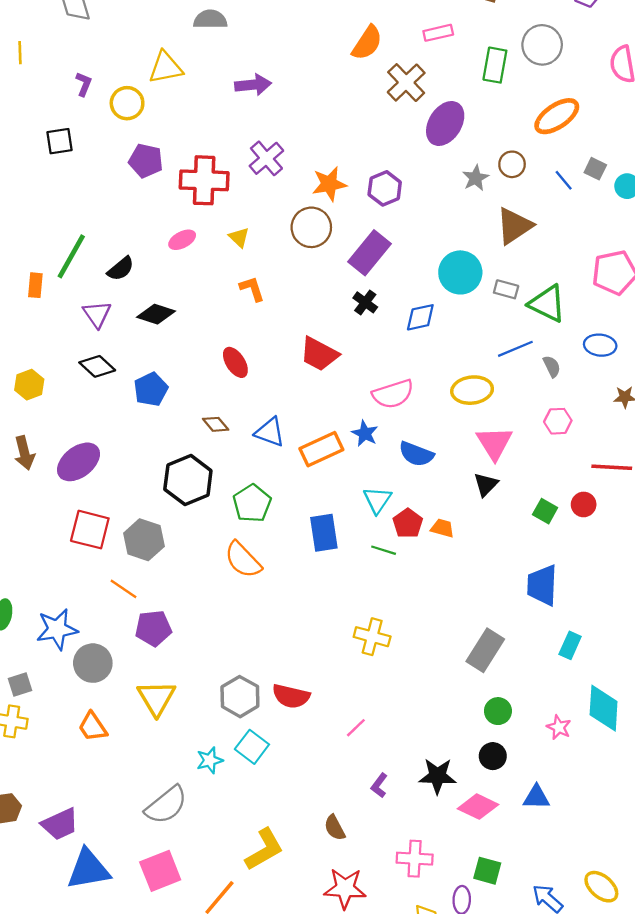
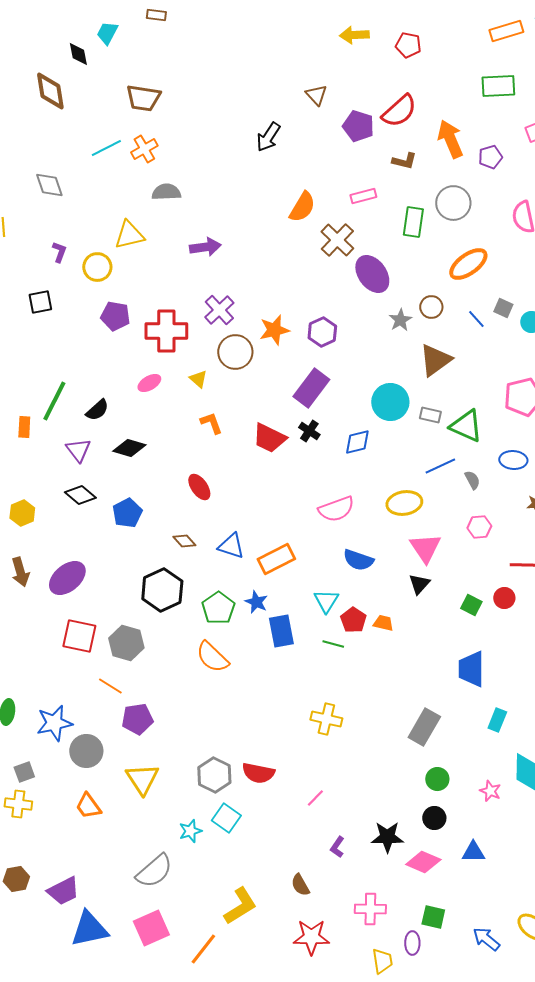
purple ellipse: (445, 123) -> (372, 274), turned -66
brown circle: (311, 227) -> (235, 352), moved
red trapezoid: (319, 354) -> (269, 438), moved
blue star: (365, 433) -> (256, 602), moved

